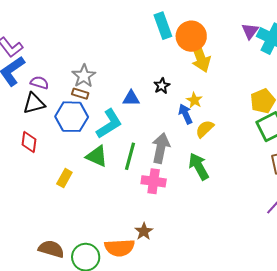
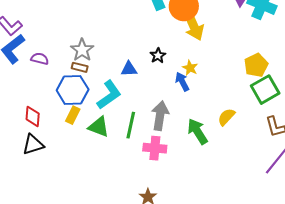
black triangle: (34, 103) -> (33, 145), moved
yellow semicircle: (205, 129) -> (226, 117), moved
yellow rectangle: (64, 178) -> (73, 115), moved

